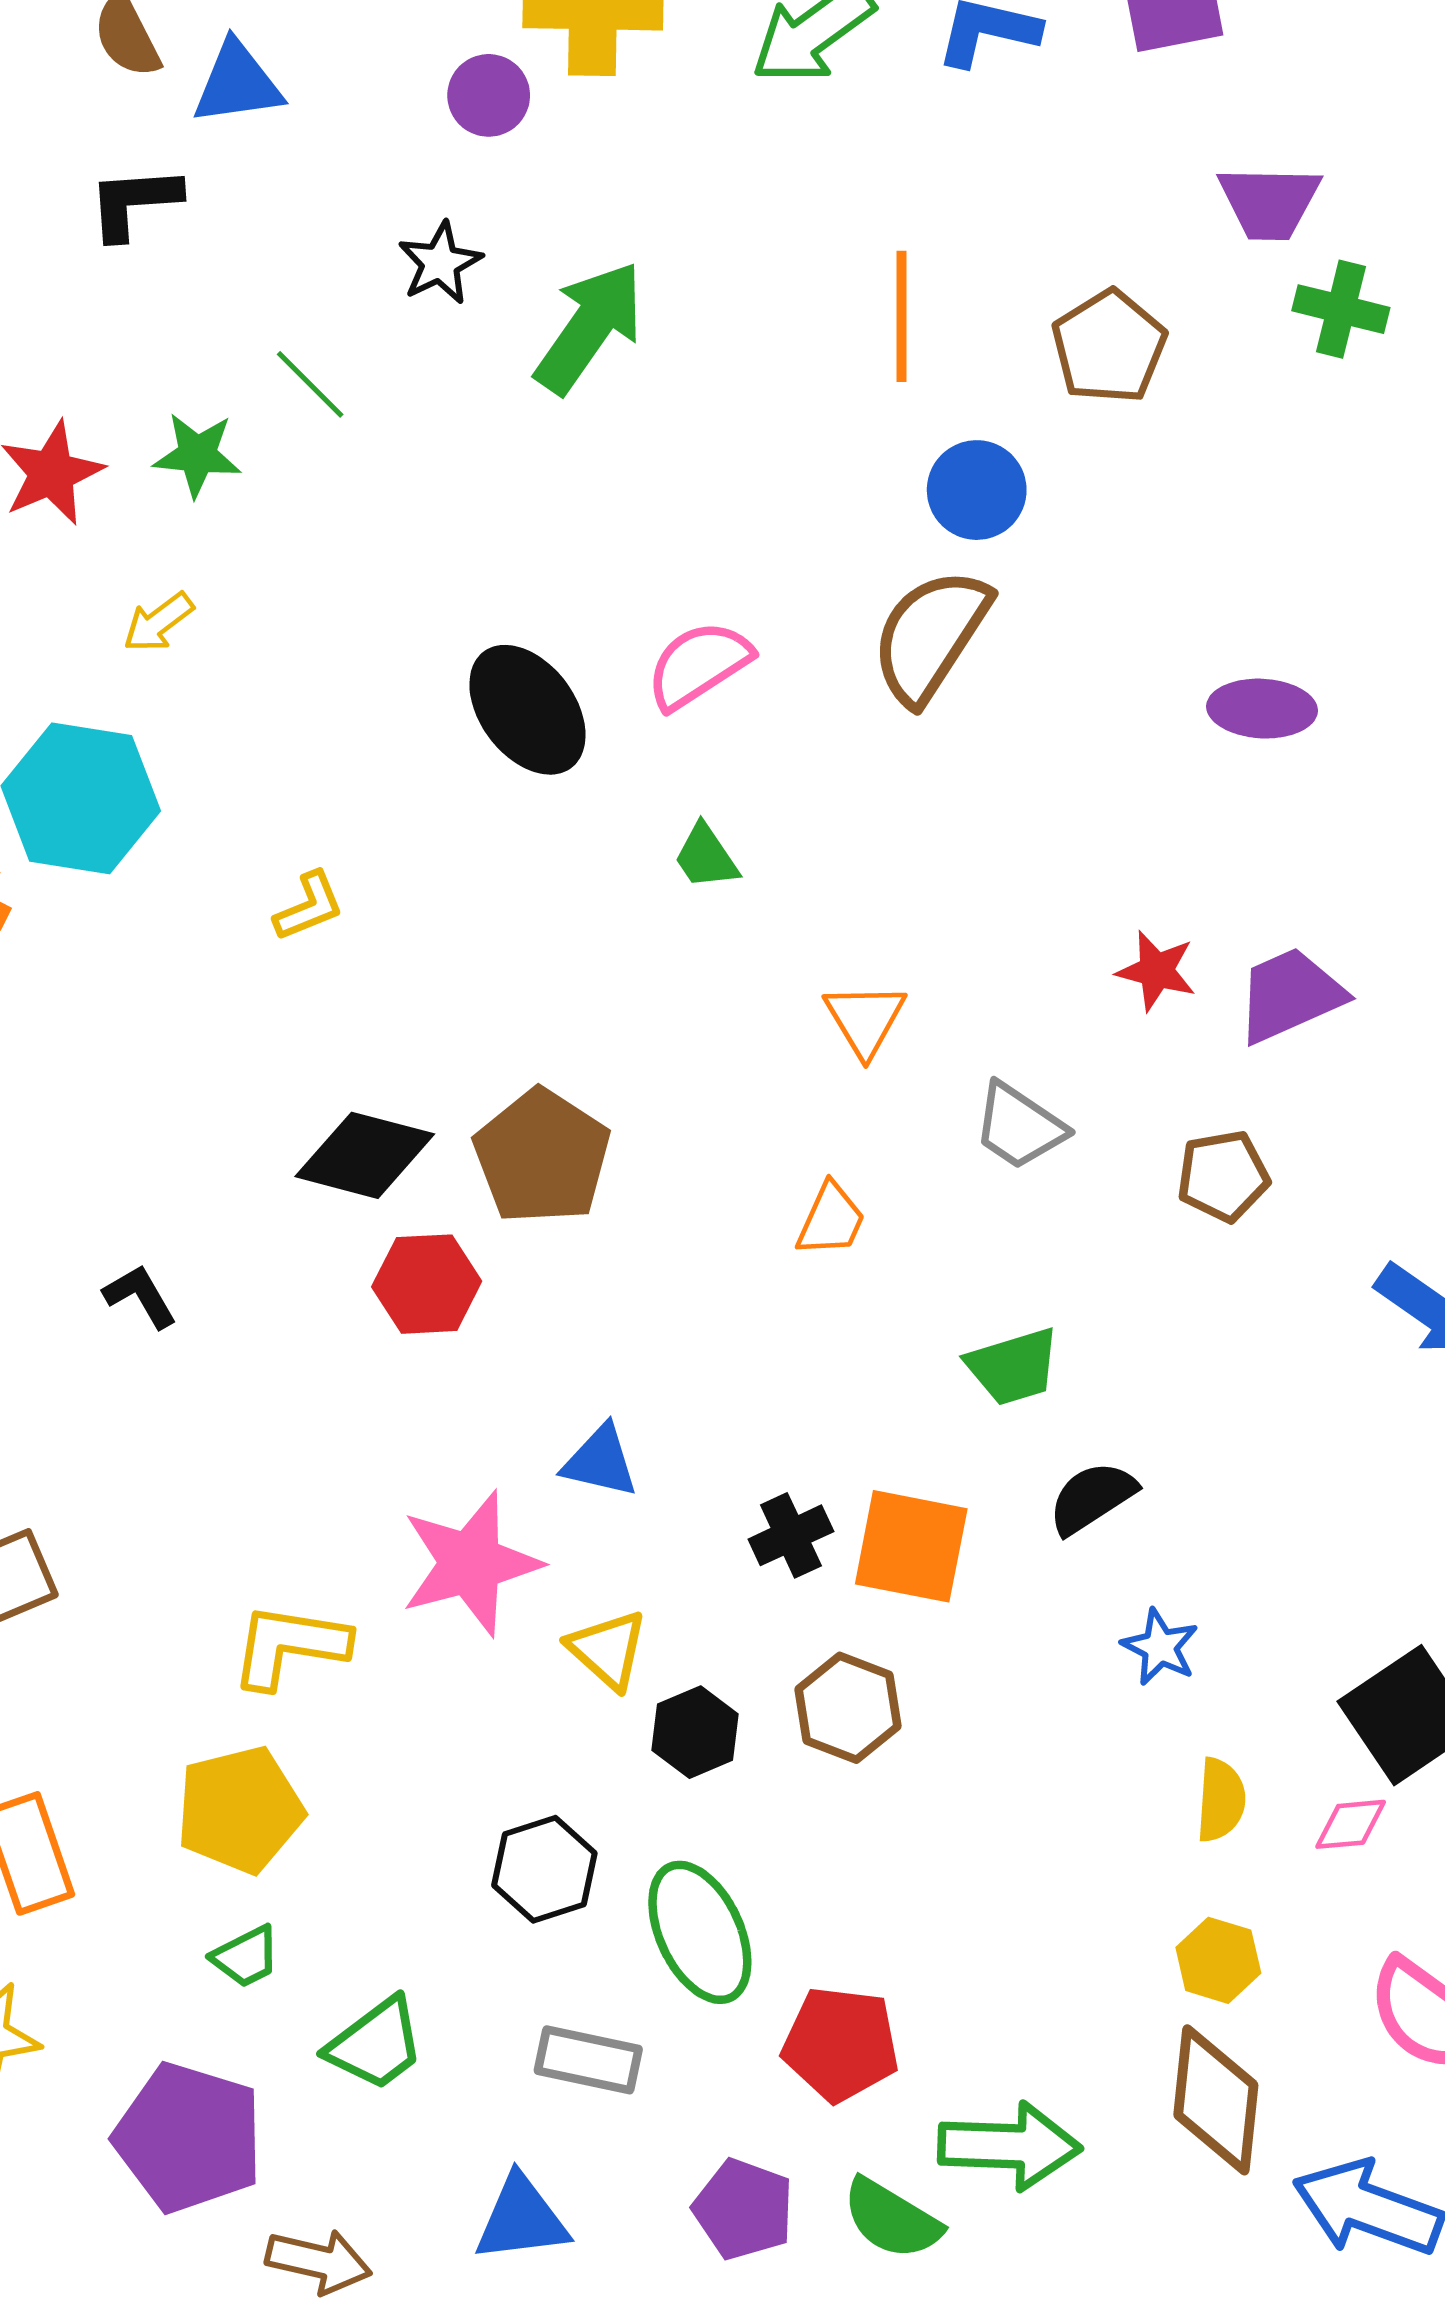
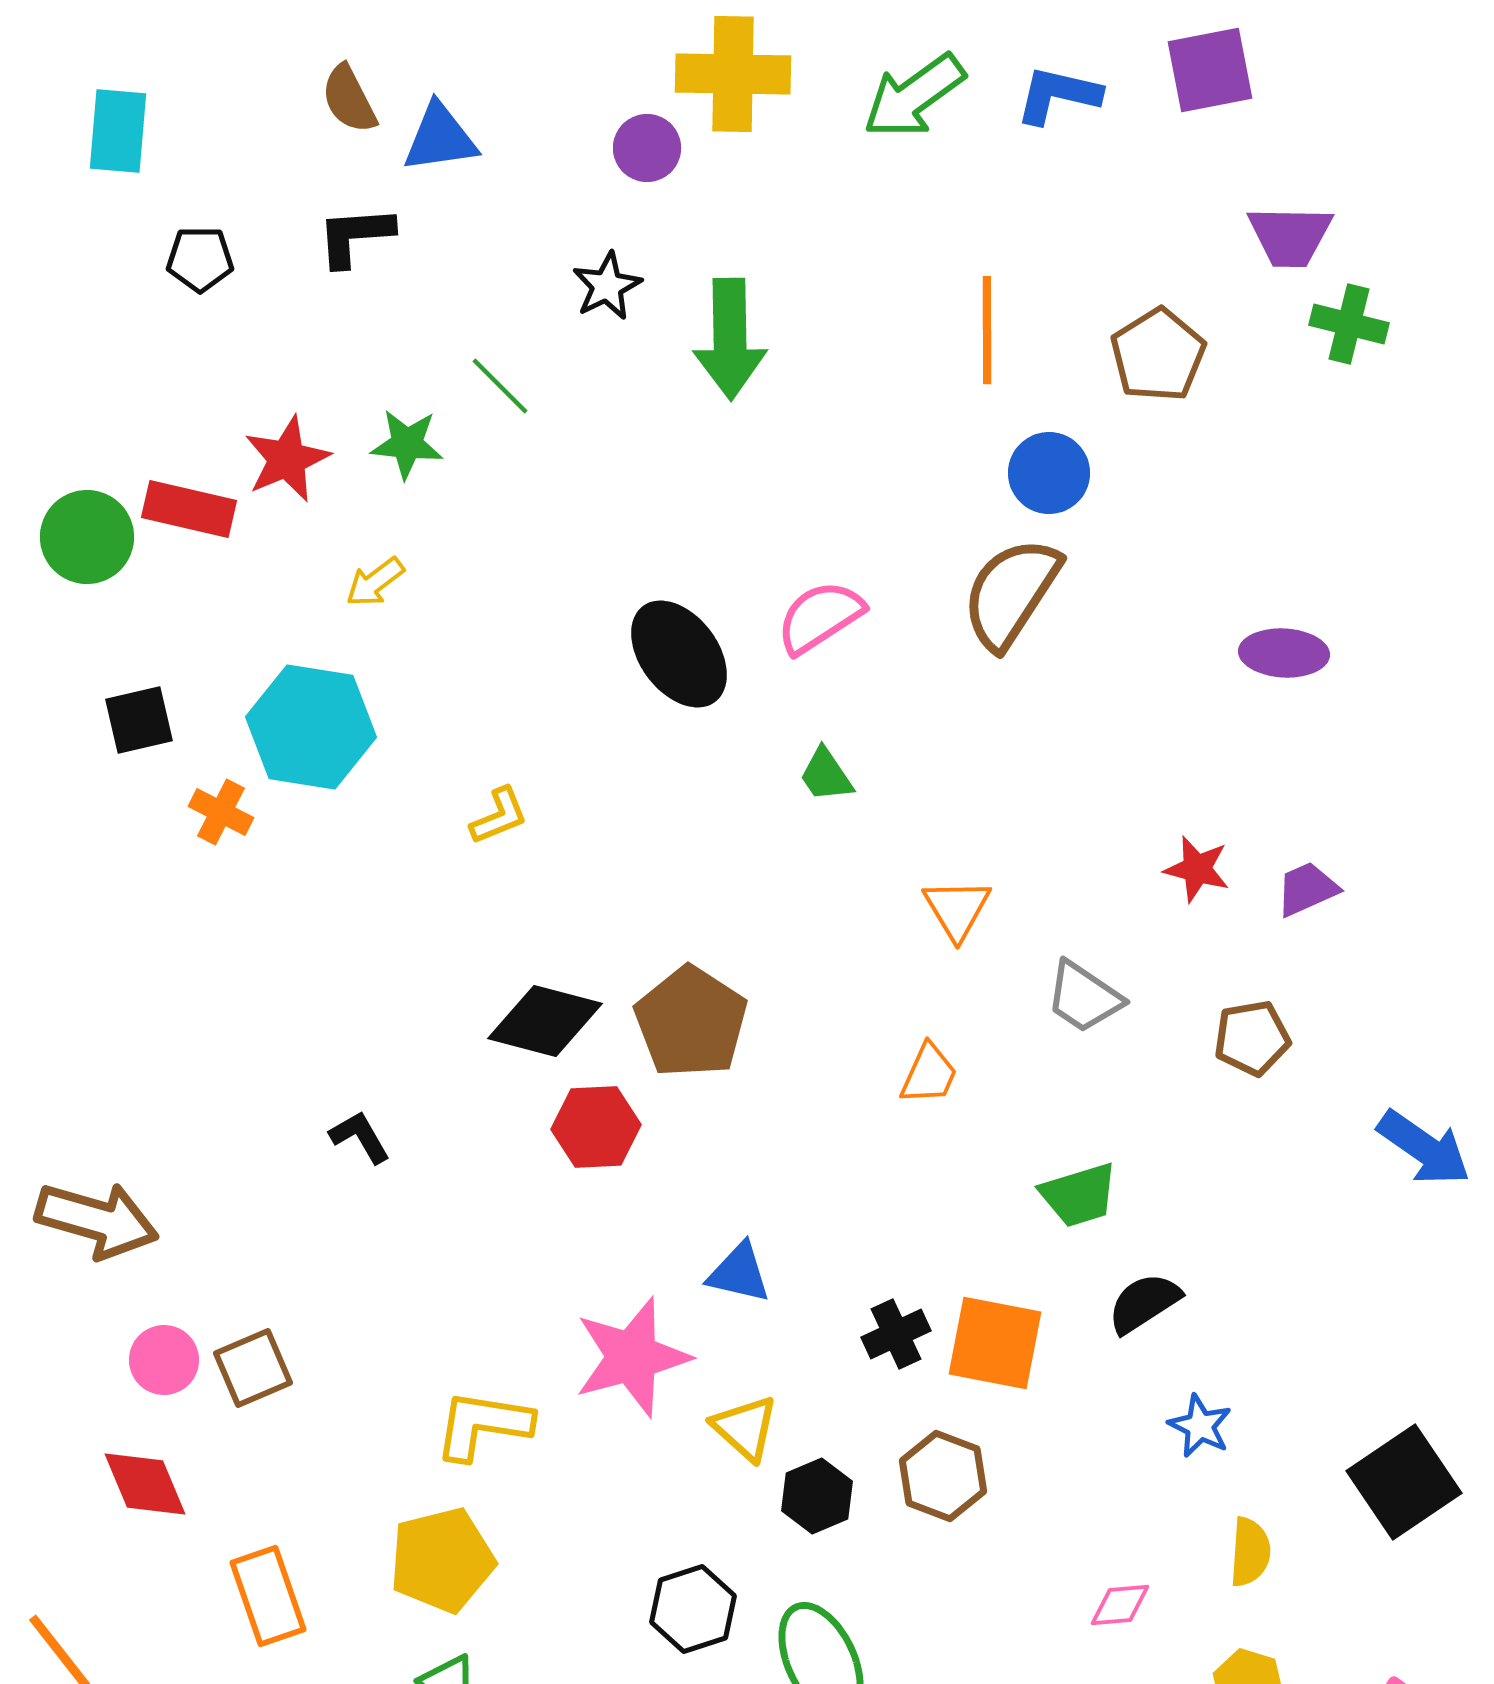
green arrow: (589, 327) -> (730, 339), turned 144
purple trapezoid: (1290, 995) -> (1307, 889), size x0.7
pink diamond: (1351, 1824) -> (1120, 1605), moved

